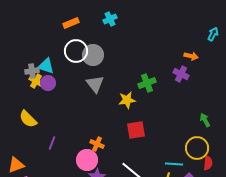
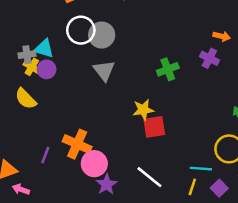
yellow star: (127, 100) -> (143, 110), moved
yellow semicircle: (28, 119) -> (26, 99), moved
purple line: (52, 143) -> (45, 155), moved
orange cross: (97, 144) -> (77, 144), moved, size x1.6

